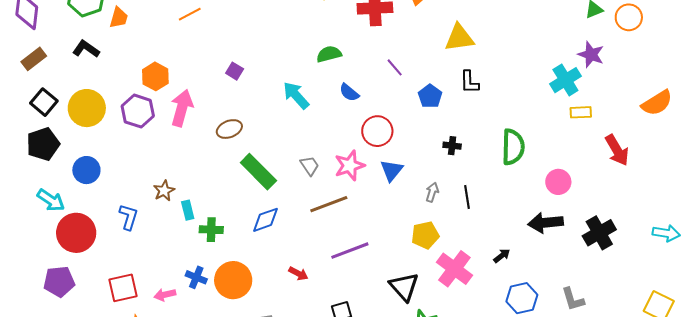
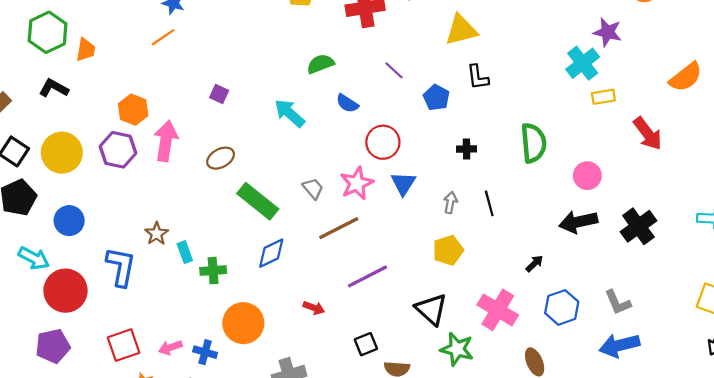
blue L-shape: (128, 217) -> (121, 267), size x1.4
pink cross: (454, 269) -> (498, 310), moved
blue cross: (196, 277) -> (205, 352), moved

